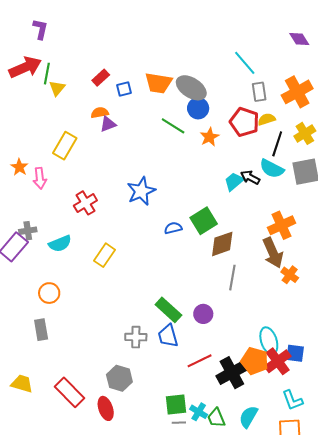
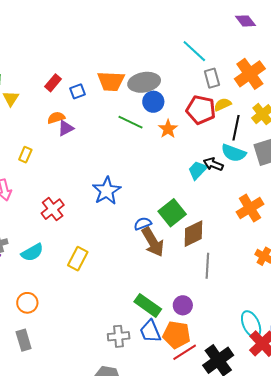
gray ellipse: (191, 88) -> (144, 82), turned -36
yellow rectangle: (65, 146) -> (25, 155), size x0.6
brown arrow: (273, 253) -> (153, 242), moved
orange pentagon: (255, 361) -> (177, 335), moved

